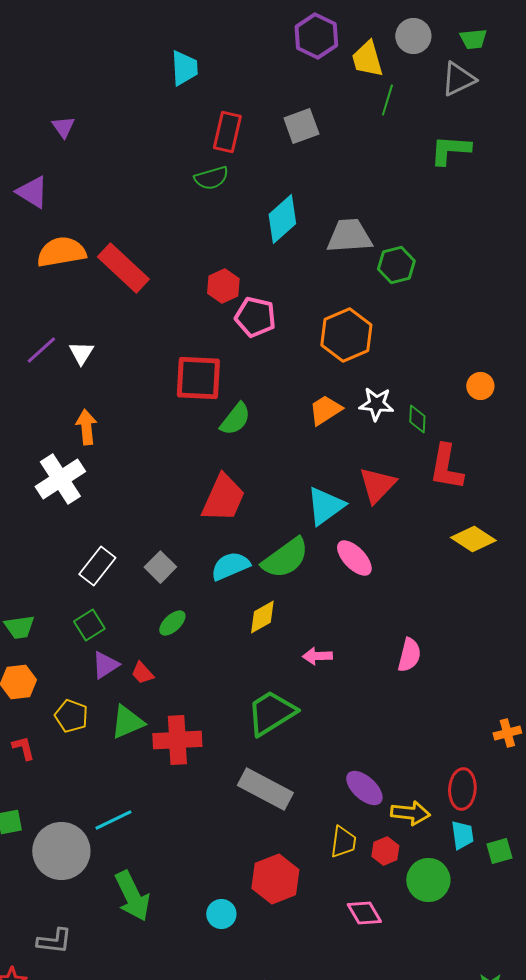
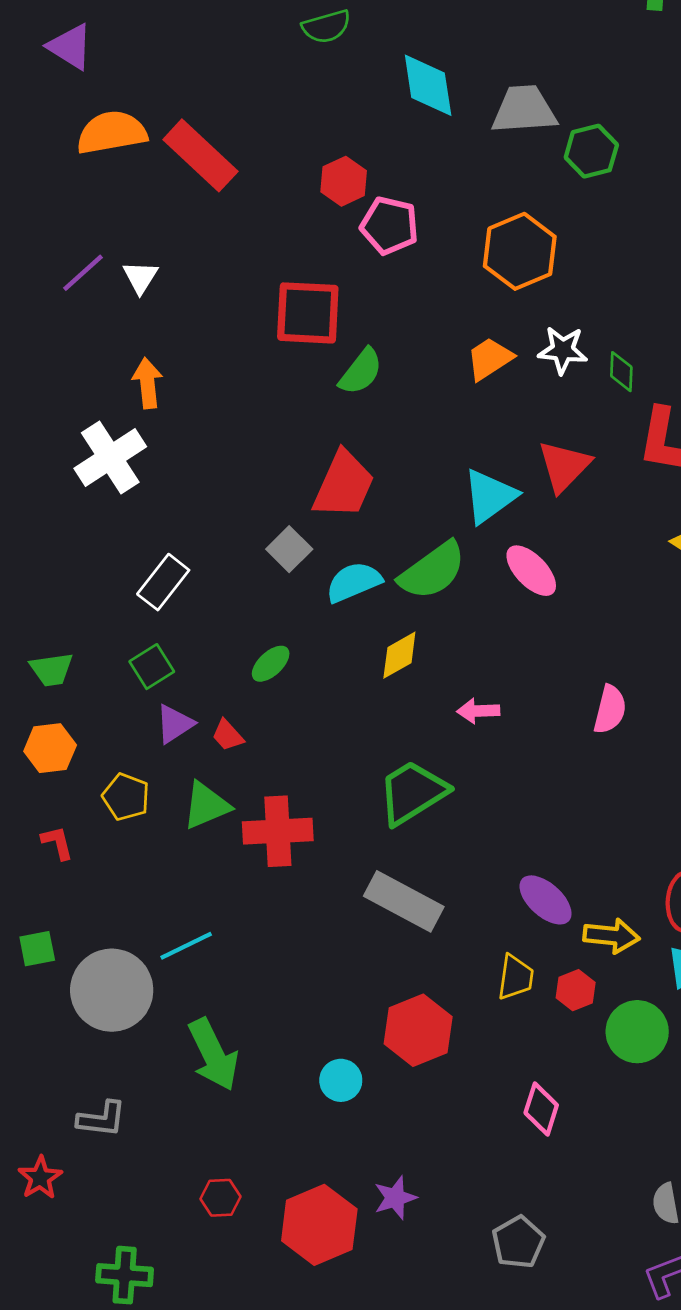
cyan diamond: (282, 219) -> (428, 85), turned -57
gray square: (160, 567) -> (289, 549), moved
pink diamond: (364, 913) -> (541, 1109), moved, turned 48

